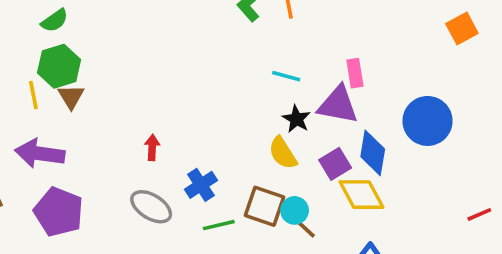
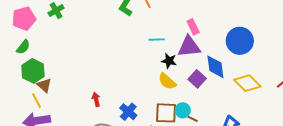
yellow line: (33, 95) -> (37, 101), moved
yellow diamond: (362, 195) -> (247, 83), moved

